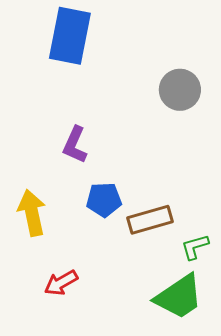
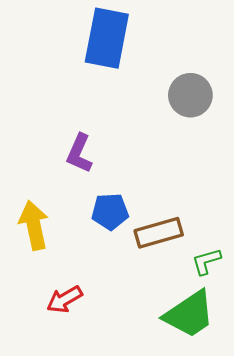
blue rectangle: (70, 36) -> (107, 38), moved

